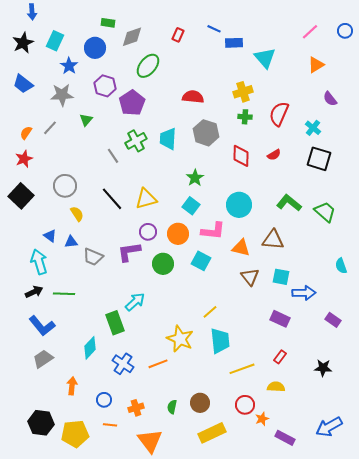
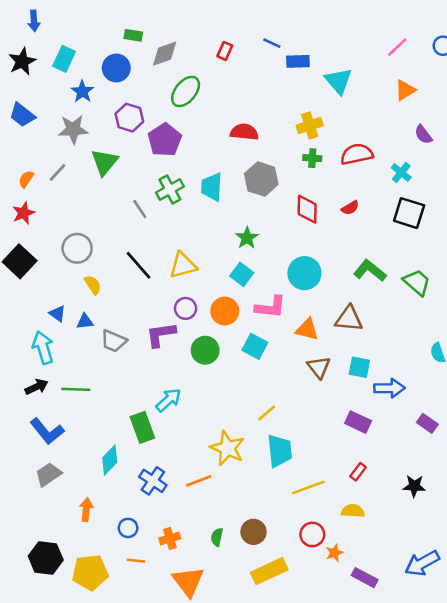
red semicircle: (279, 114) -> (357, 154), turned 55
green triangle: (86, 120) -> (105, 162), size x1.6

